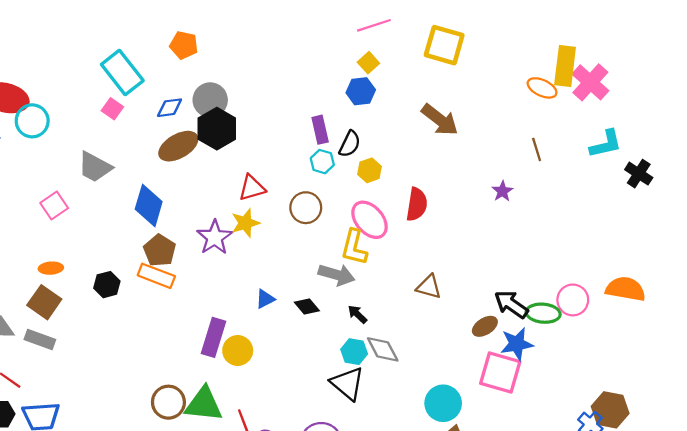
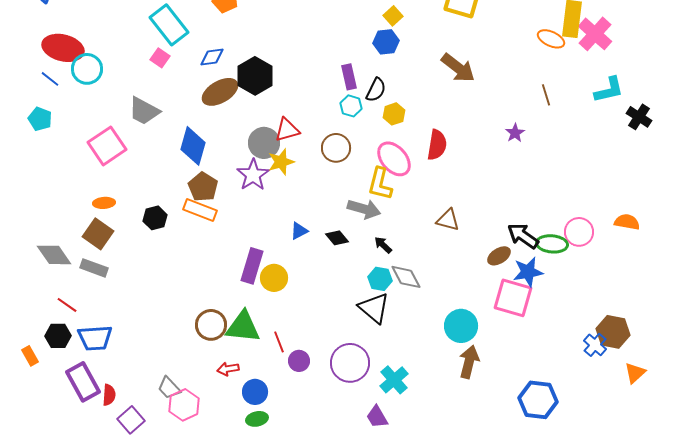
gray circle: (210, 100) -> (264, 143), moved
pink square: (54, 205) -> (107, 146), size x1.5
orange semicircle: (626, 289) -> (627, 222), size x0.7

